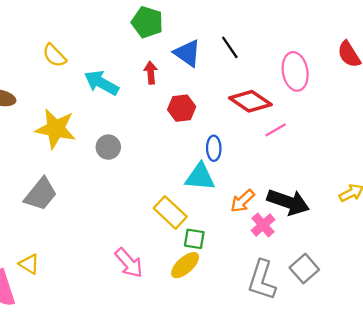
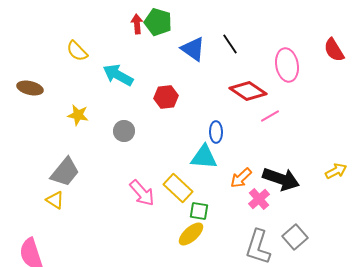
red arrow: (151, 73) -> (137, 24), moved
red hexagon: (182, 108) -> (166, 97), moved
yellow star: (56, 129) -> (78, 115), size x0.6
pink arrow: (129, 263) -> (142, 193), moved
yellow triangle: (29, 264) -> (55, 200), moved

